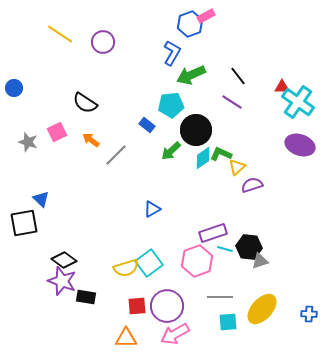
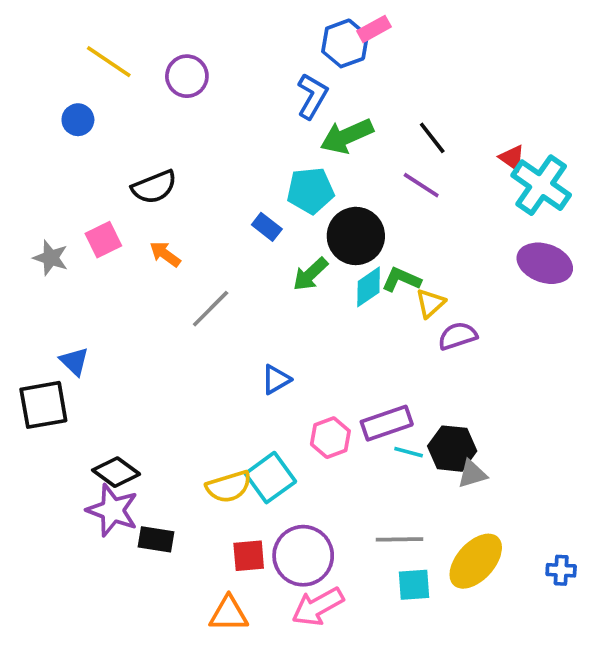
red triangle: (282, 87) -> (512, 158), turned 35
blue circle: (14, 88) -> (78, 120), moved
black semicircle: (85, 103) -> (154, 187), turned -55
gray line: (116, 155) -> (211, 309), moved
pink hexagon: (197, 261) -> (330, 438), moved, size x0.7

